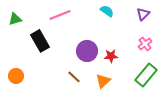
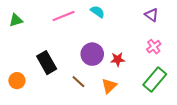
cyan semicircle: (107, 11) -> (98, 12), moved
purple triangle: (143, 14) -> (152, 15), turned -40
black rectangle: (40, 41) -> (47, 63), moved

